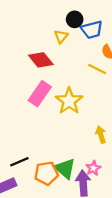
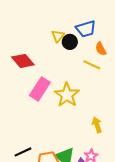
black circle: (75, 19) -> (70, 42), moved
red diamond: (41, 60) -> (23, 61), moved

